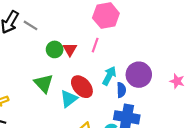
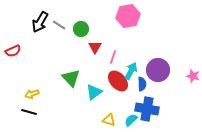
pink line: (95, 45) -> (113, 57), moved
green circle: (55, 49) -> (81, 29), moved
red ellipse: (82, 87) -> (118, 81), moved

